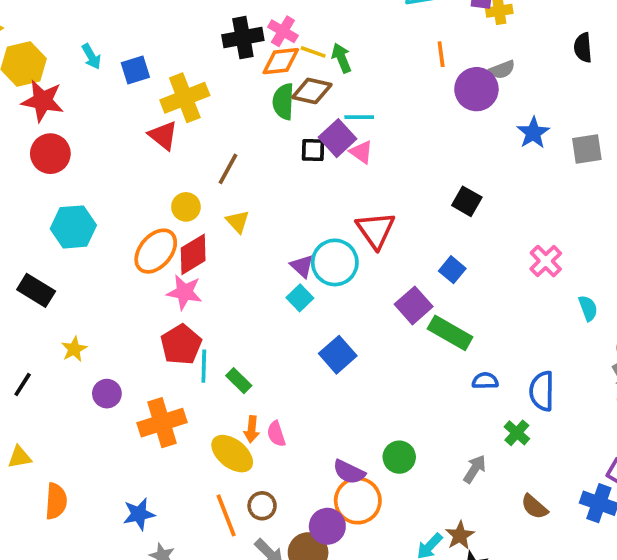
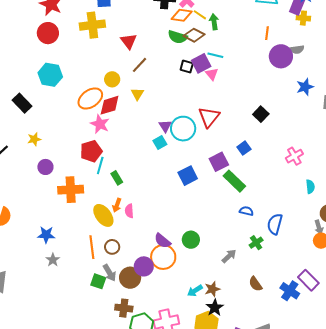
yellow cross: (185, 98) -> (92, 25), moved
green semicircle: (283, 102) -> (178, 37), turned -90
red triangle: (163, 135) -> (129, 41), moved
blue square: (338, 355) -> (188, 176), moved

